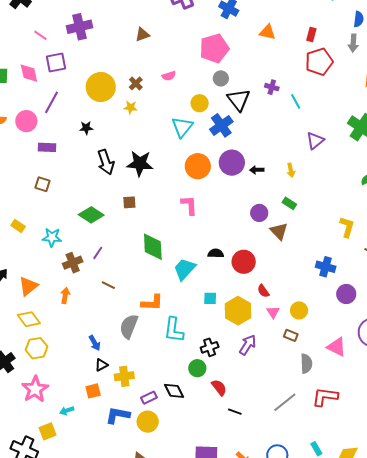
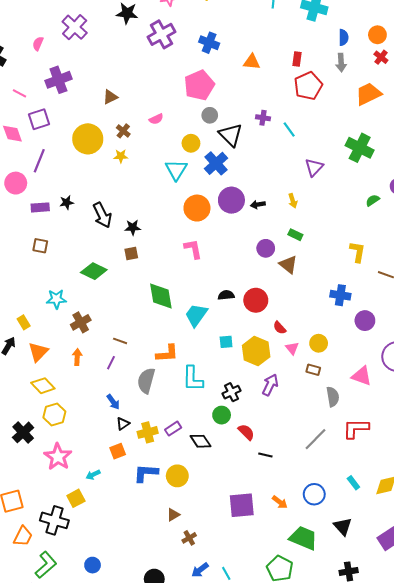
brown triangle: (142, 35) -> (110, 97), moved
black star: (86, 128) -> (67, 202), moved
black star: (140, 163) -> (133, 227), moved, size x0.6
yellow rectangle: (18, 226) -> (24, 322), moved, turned 32
purple line: (98, 253) -> (111, 363), moved
purple rectangle: (149, 398) -> (173, 429), moved

